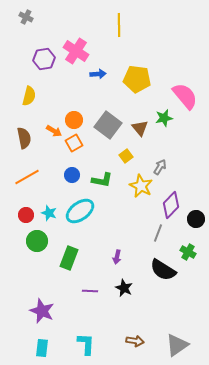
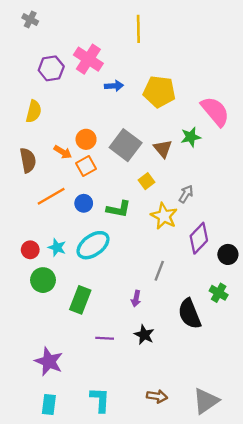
orange line: (27, 177) -> (51, 196), moved
gray line: (158, 233) -> (159, 271), moved
black semicircle: (163, 270) -> (190, 314), turned 36

